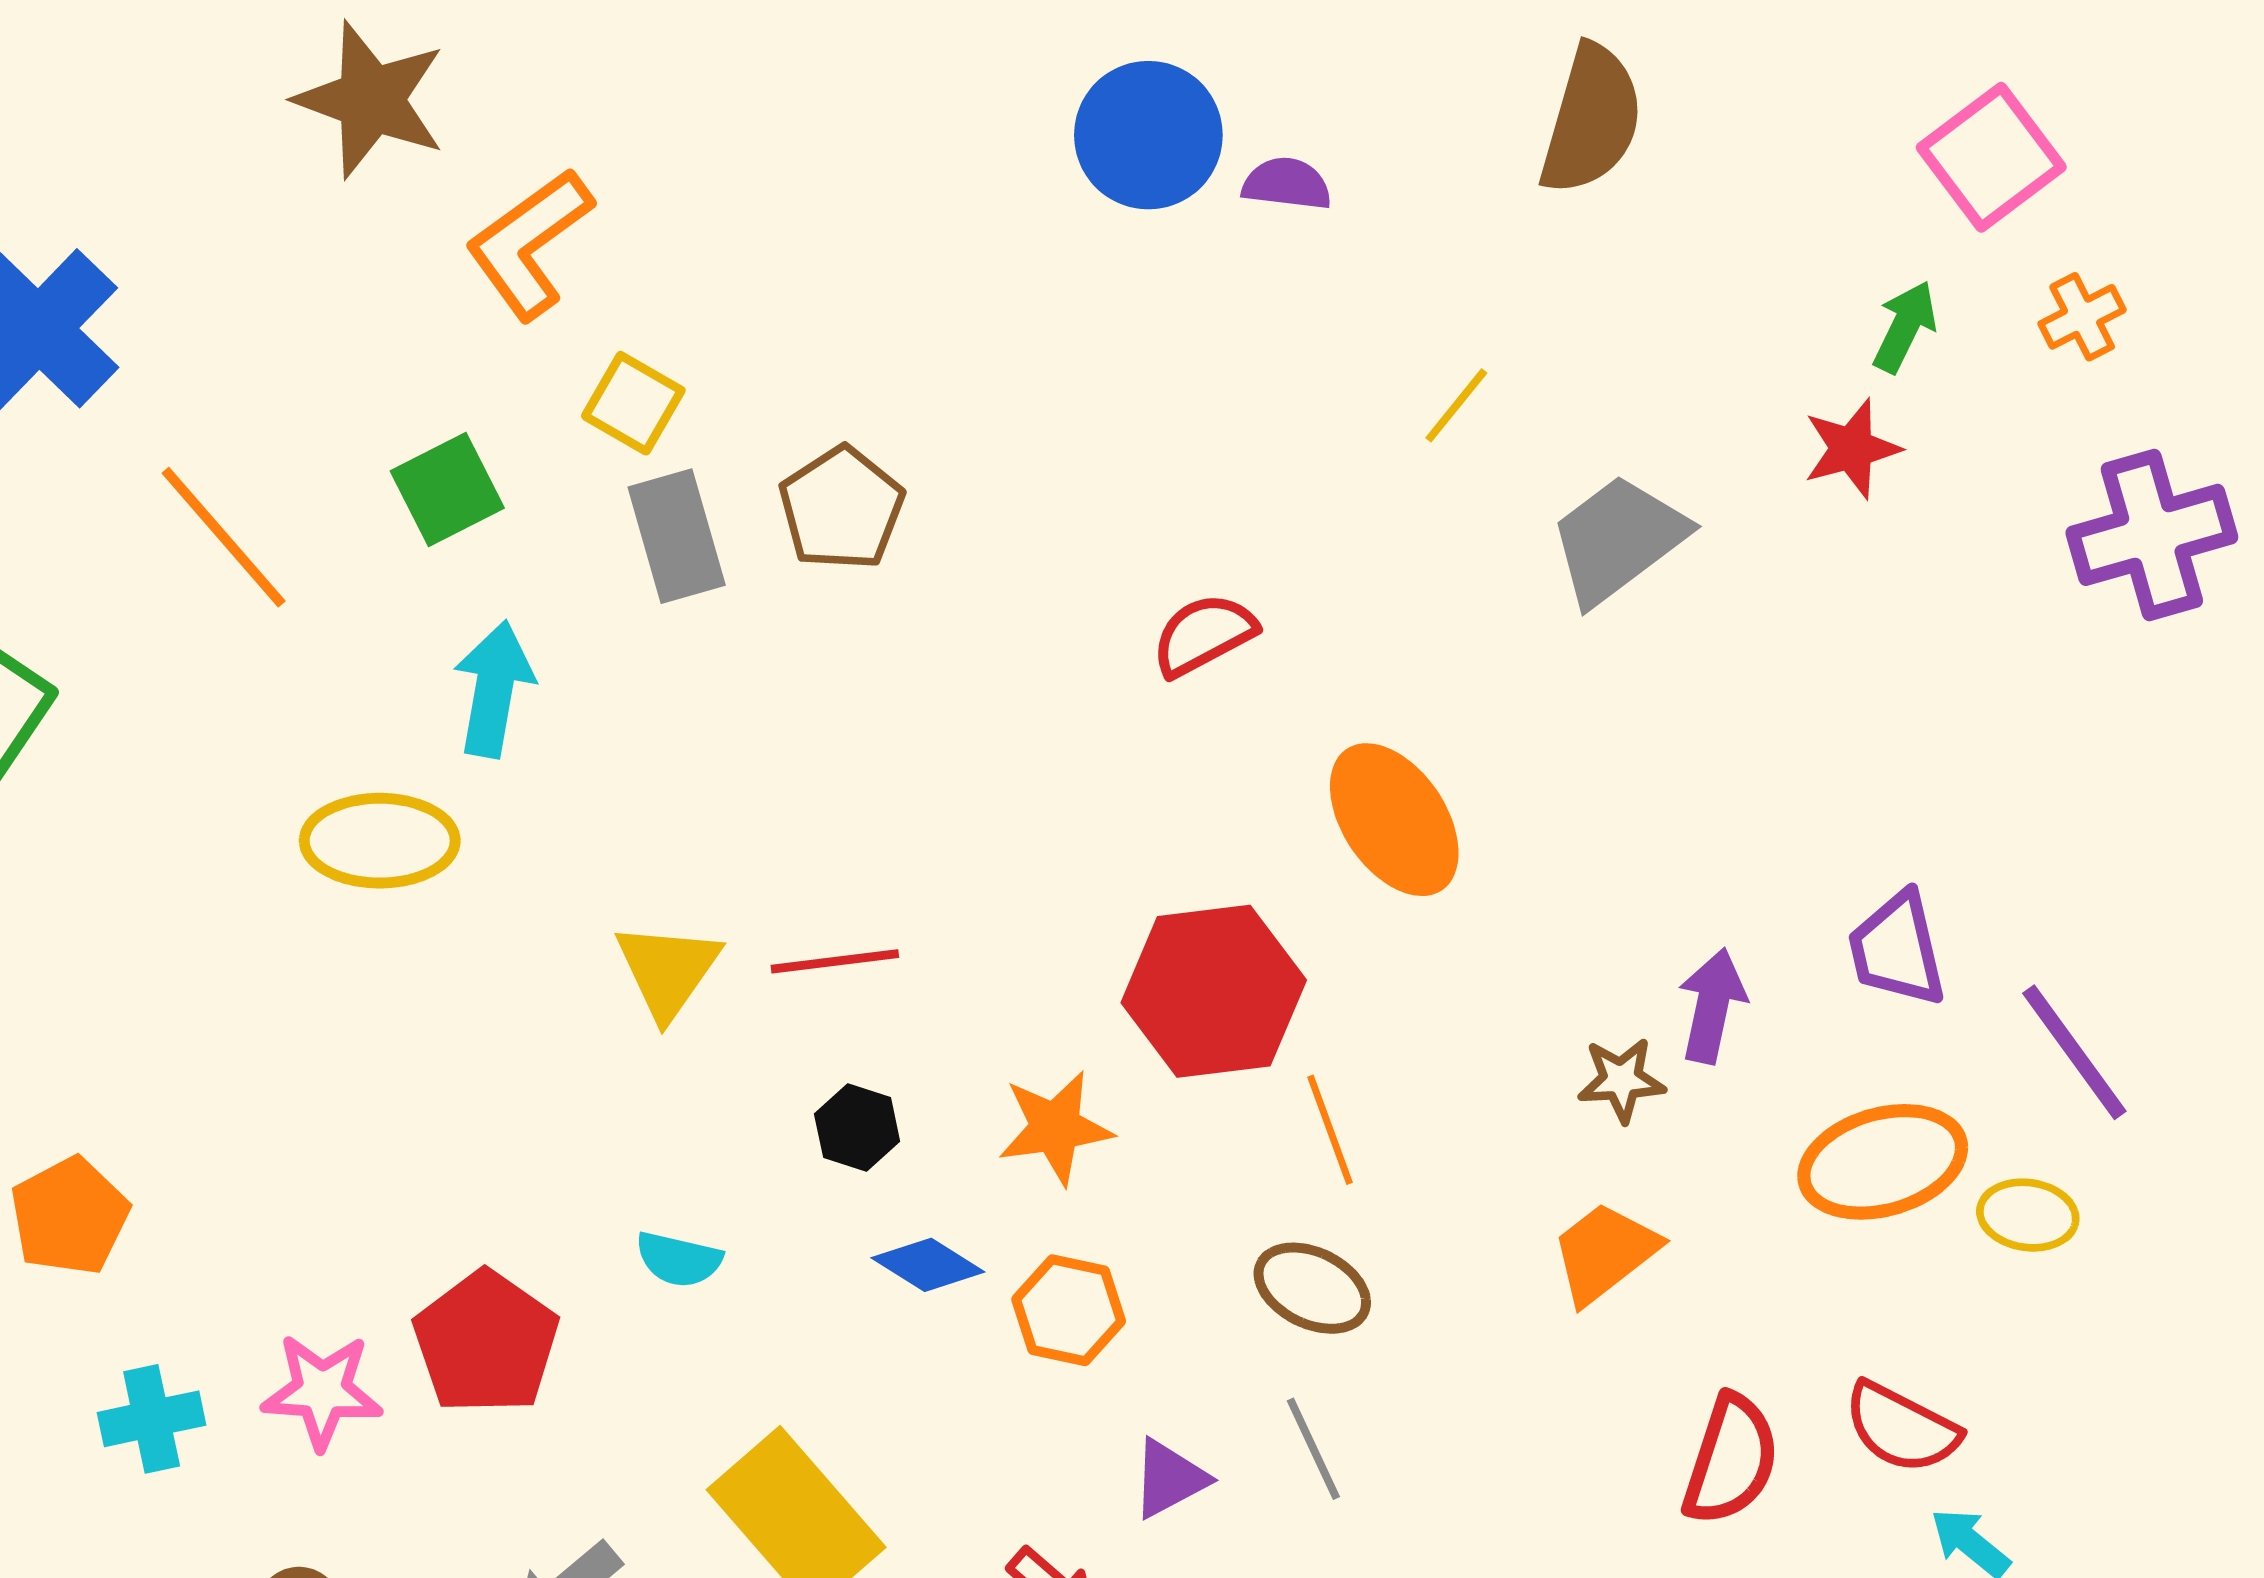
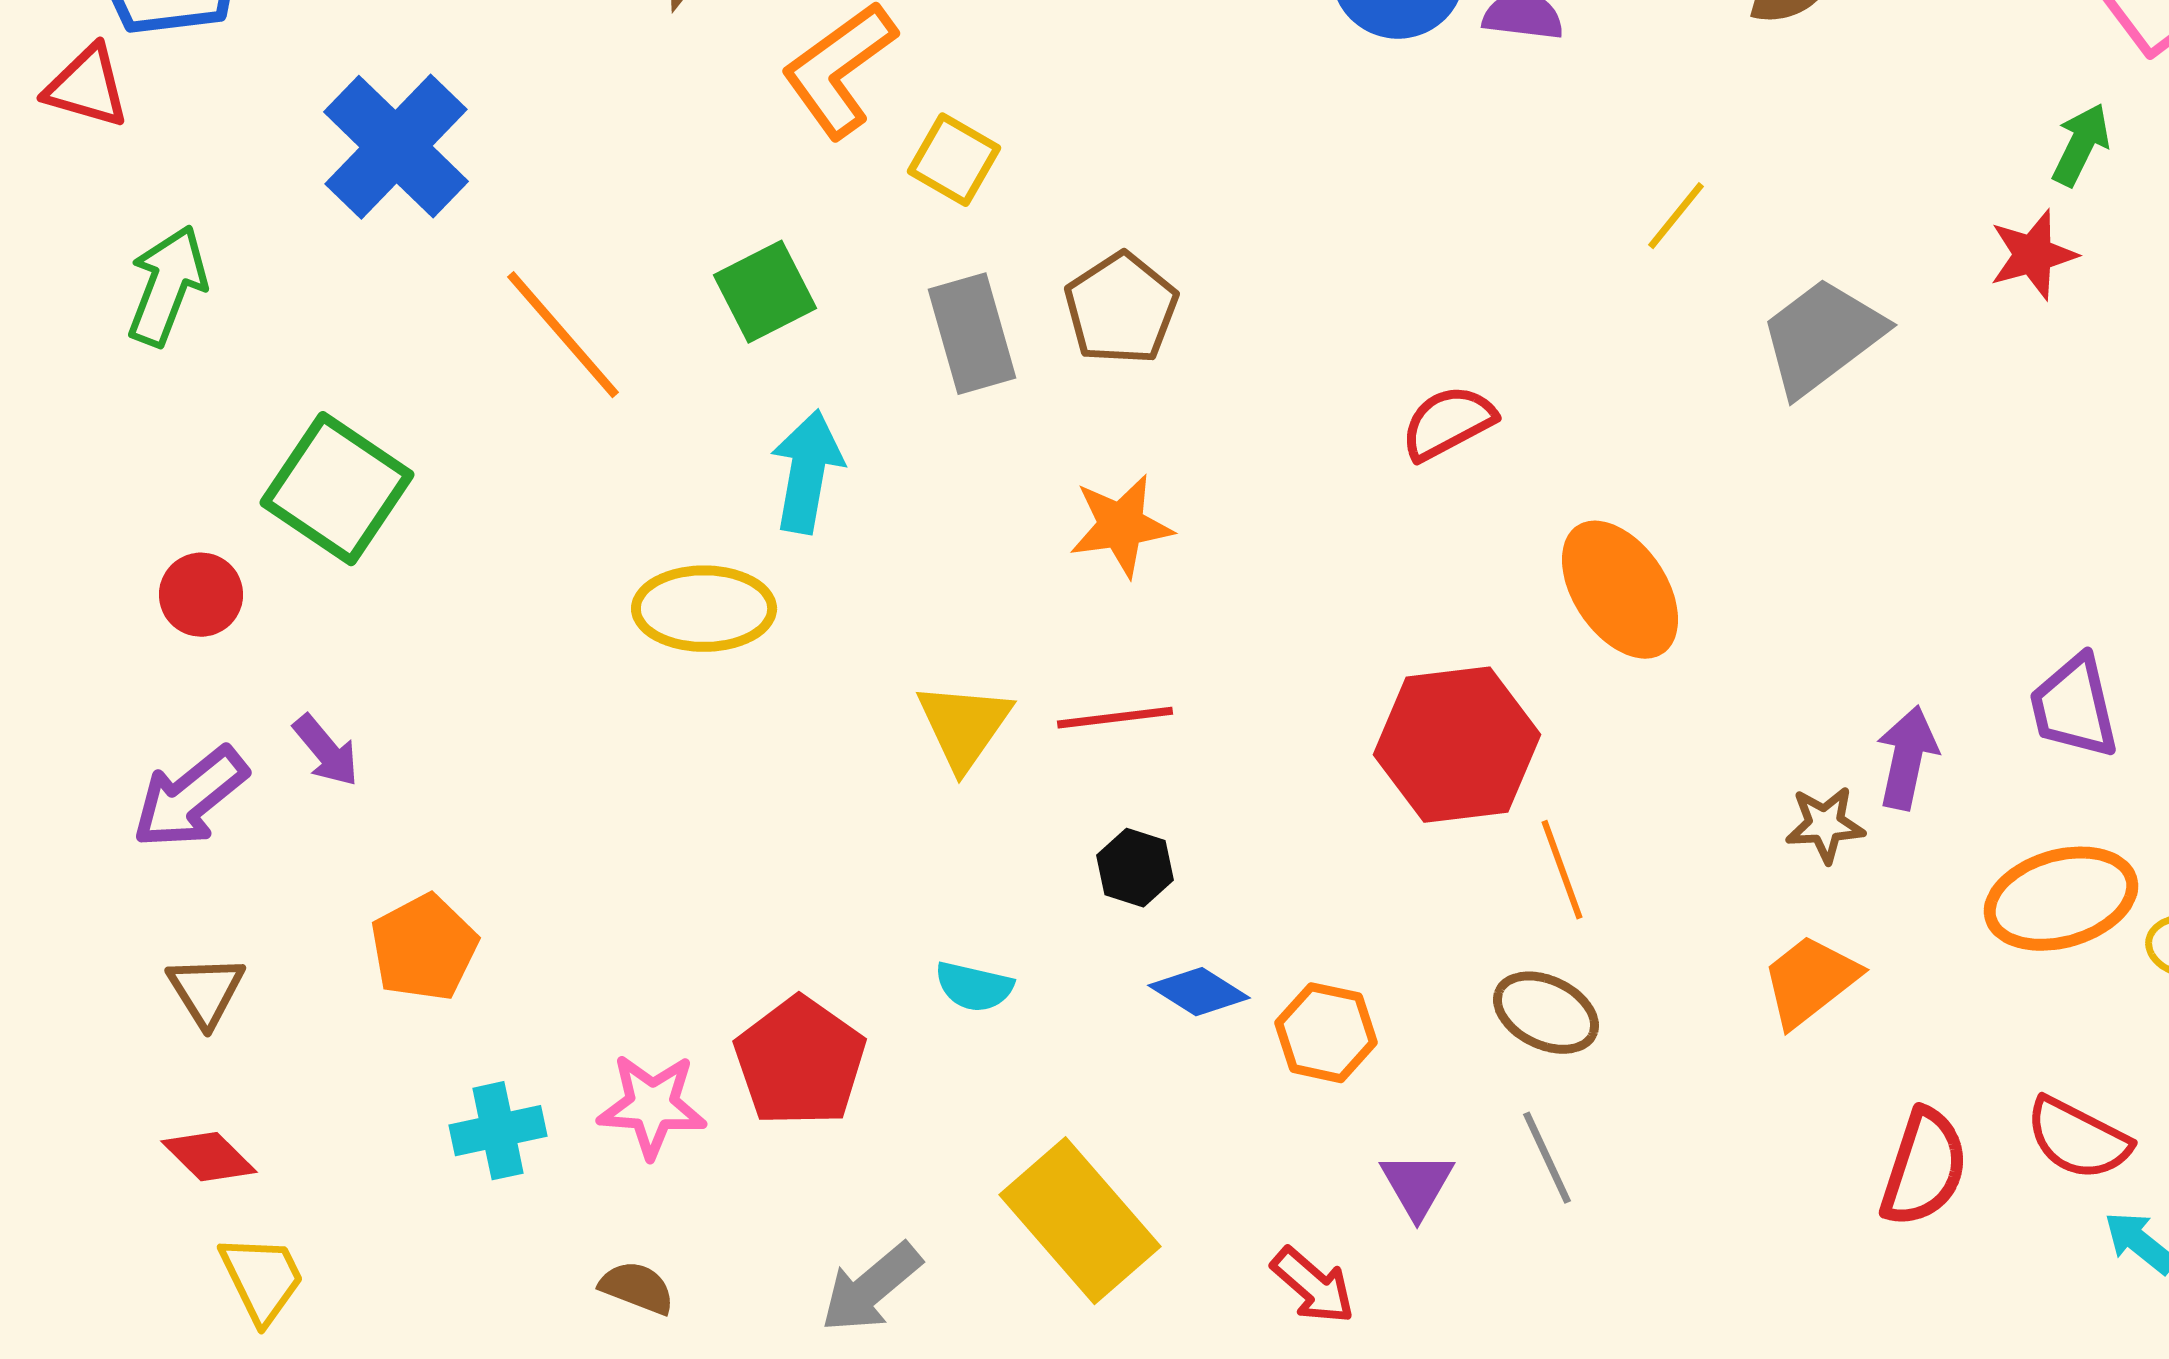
yellow square: (633, 403) -> (954, 160), moved
orange star: (1055, 1128) -> (1121, 526), moved
purple triangle: (1169, 1479) -> (1417, 1185), turned -32

